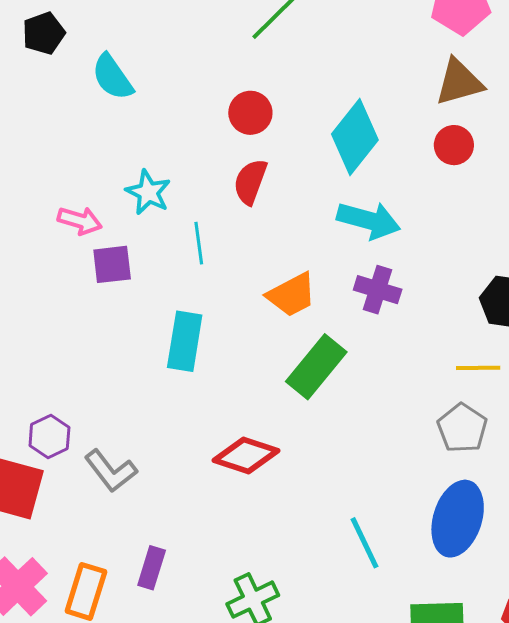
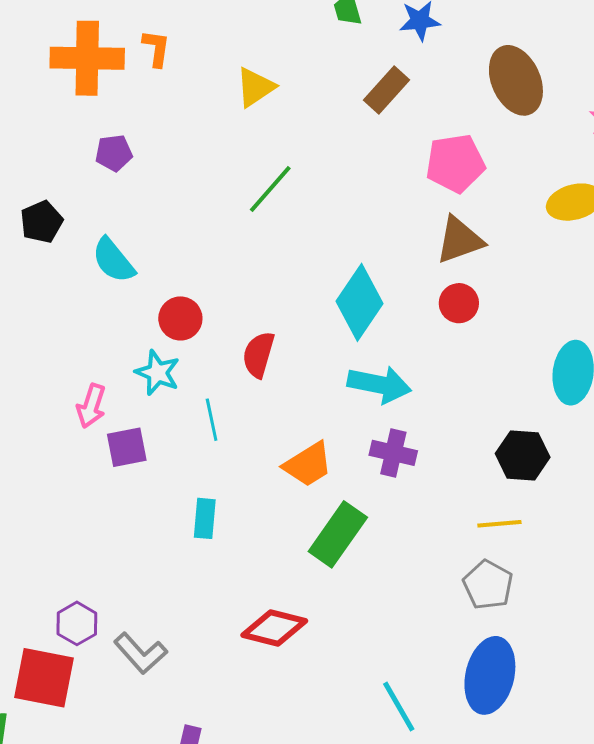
red circle: (250, 113) -> (180, 318), moved
pink arrow: (80, 221) -> (91, 406), turned 96
cyan rectangle: (185, 341) -> (205, 518), size x0.7

